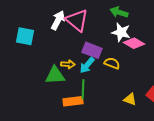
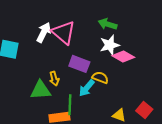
white star: (121, 32) -> (110, 45), turned -30
yellow arrow: (68, 64) -> (54, 79), turned 72
cyan arrow: (87, 65) -> (87, 88), moved

